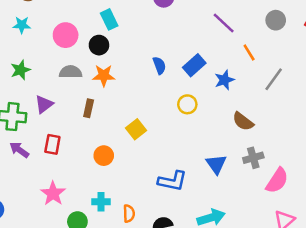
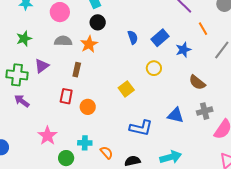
black circle: (99, 45) -> (98, 22), moved
orange star: (104, 75) -> (89, 44), turned -30
yellow square: (136, 129) -> (126, 89), moved
red rectangle: (52, 144) -> (66, 96), moved
blue triangle: (216, 164) -> (176, 115), turned -42
orange semicircle: (129, 213) -> (107, 153), turned -40

